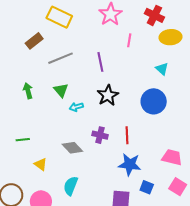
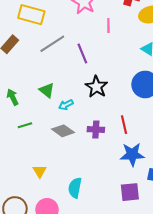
gray line: (60, 58) -> (52, 44), moved
green line: (23, 140) -> (25, 125), moved
gray diamond: (72, 148) -> (63, 131), moved
yellow triangle: (41, 164) -> (40, 171), turned 32

